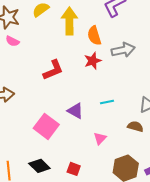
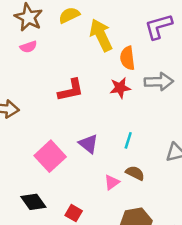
yellow arrow: (69, 21) -> (101, 35), turned -36
pink semicircle: (12, 41) -> (28, 47), turned -56
cyan line: (107, 102) -> (128, 140), turned -72
brown semicircle: (135, 126) -> (135, 173), moved

